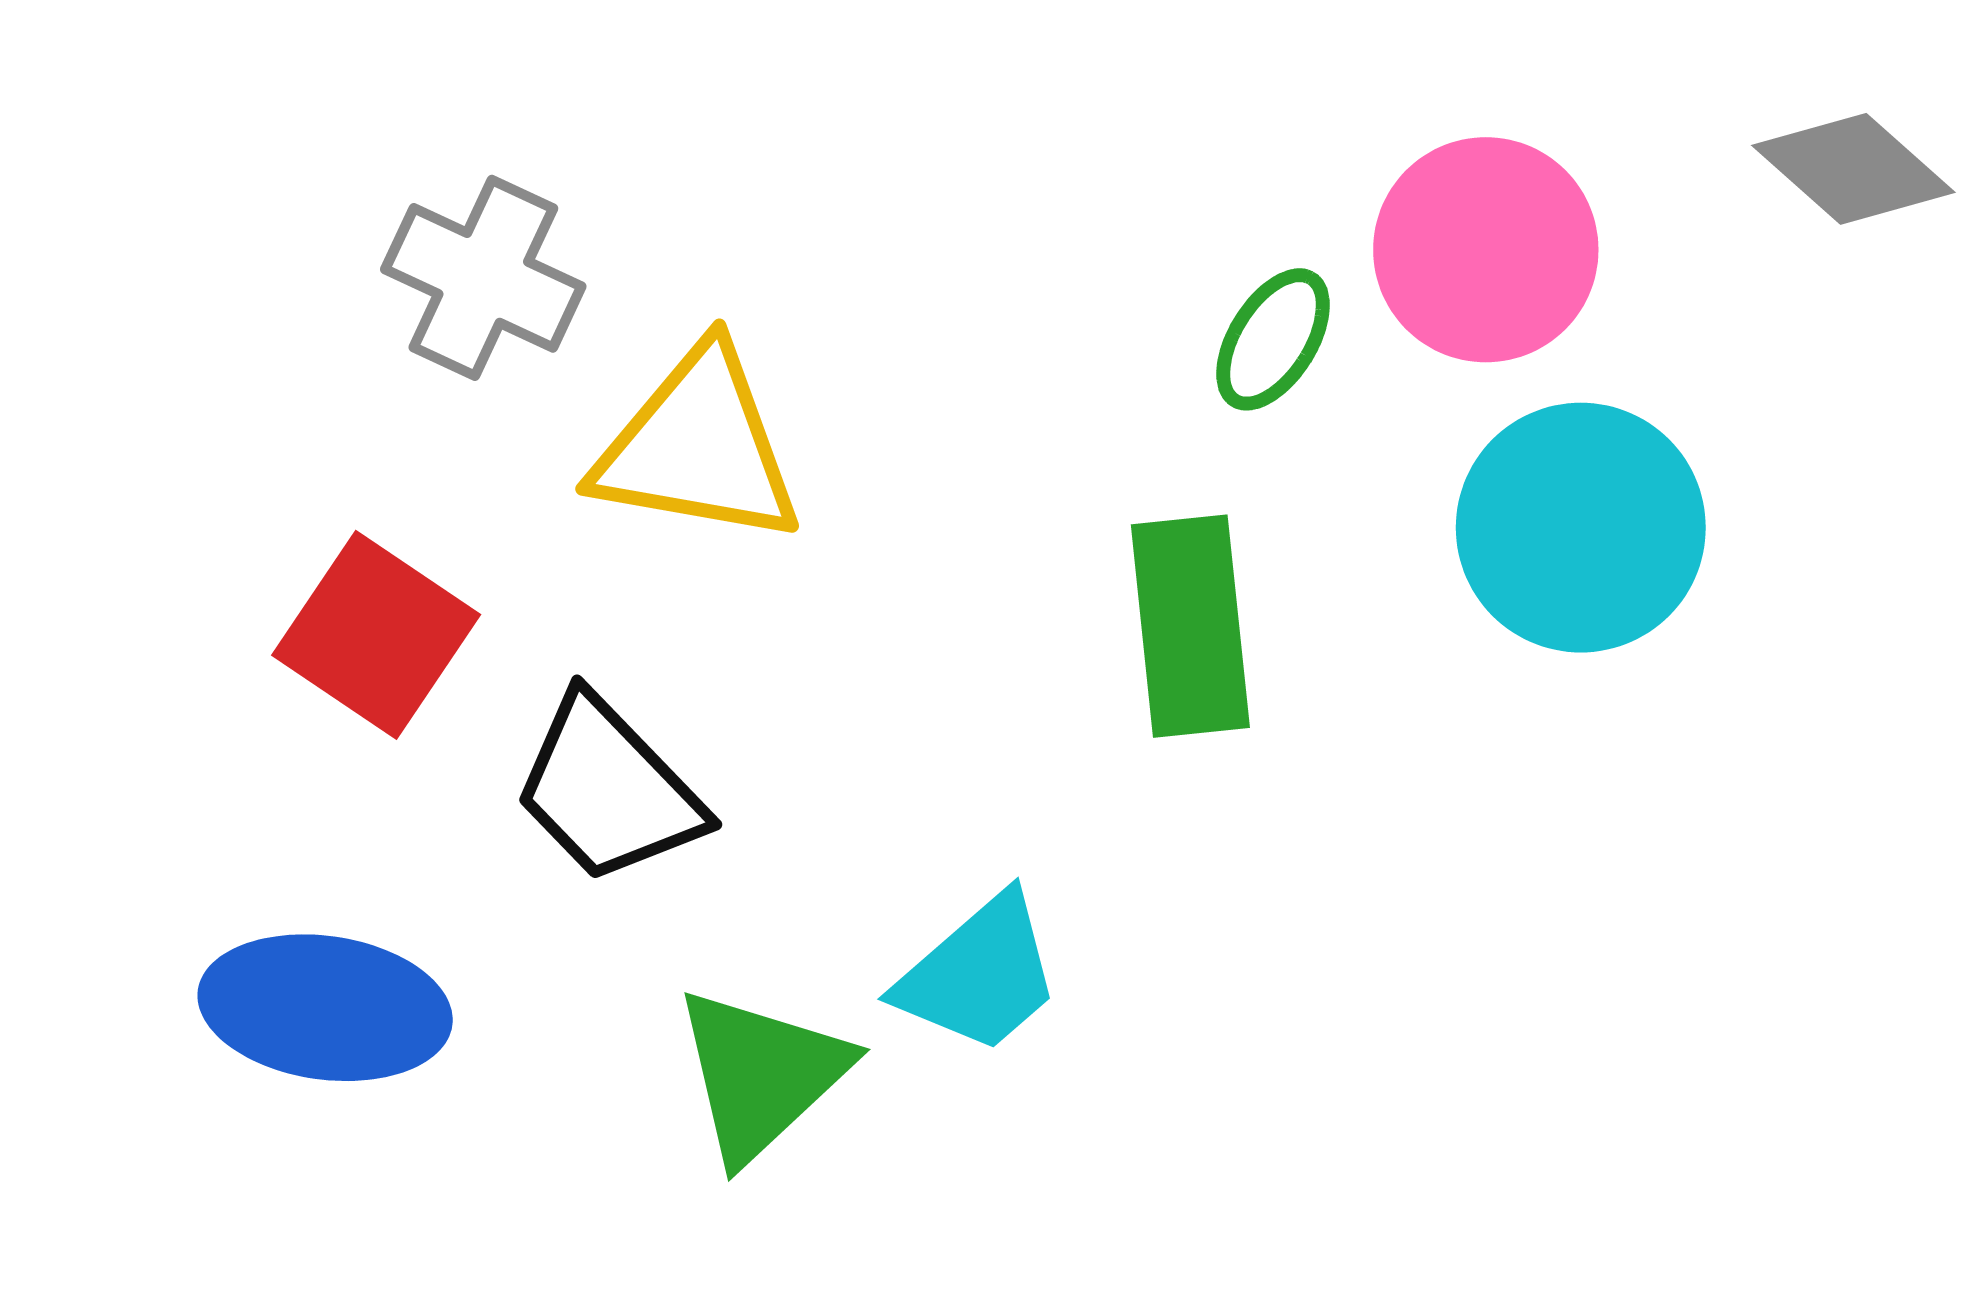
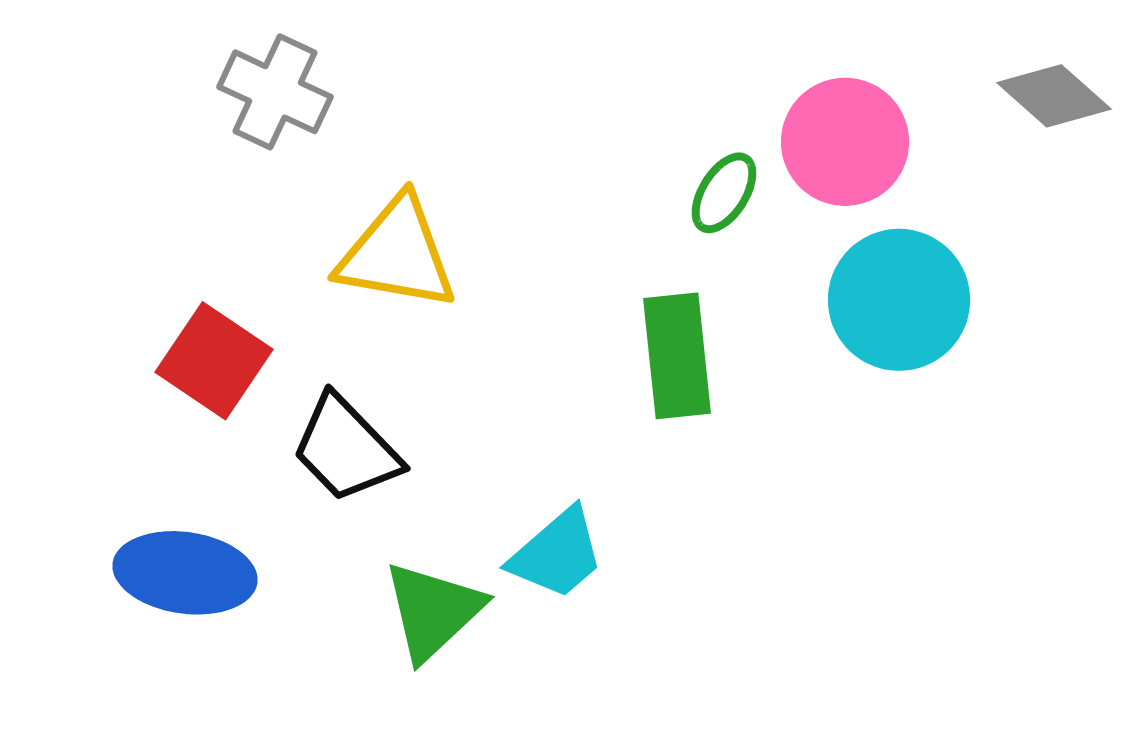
gray cross: (483, 278) -> (275, 92), moved

